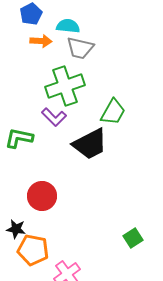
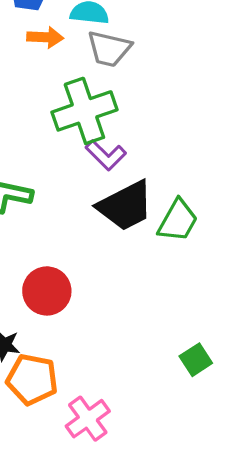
green trapezoid: (113, 112) -> (178, 221), moved
purple L-shape: (54, 117) -> (106, 155), moved

